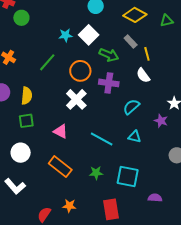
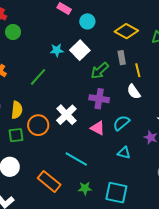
gray rectangle: (131, 41) -> (122, 58), turned 32
green arrow: (109, 55) -> (100, 71), turned 114
orange circle: (80, 71) -> (38, 125), moved
pink triangle: (61, 131) -> (98, 128), moved
cyan line: (102, 139) -> (76, 159), moved

